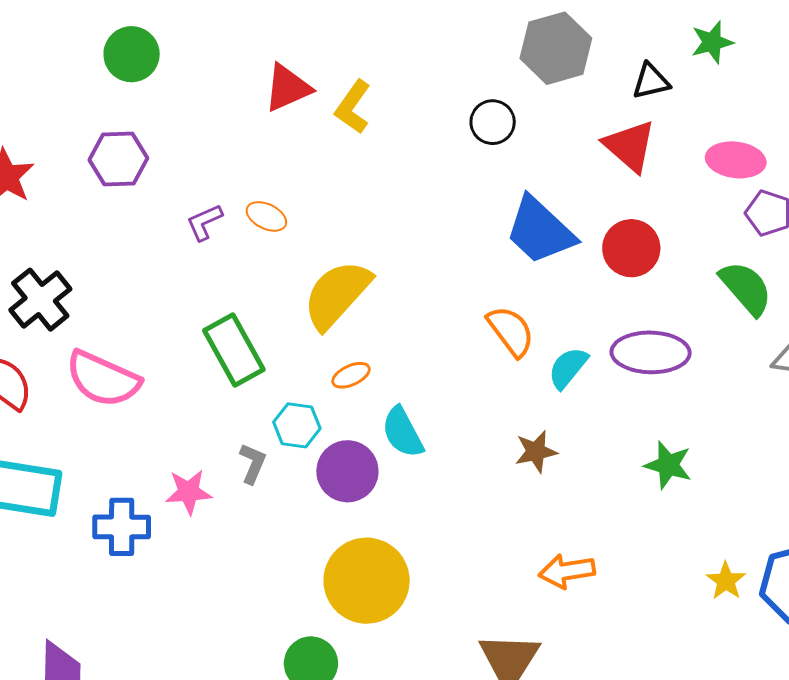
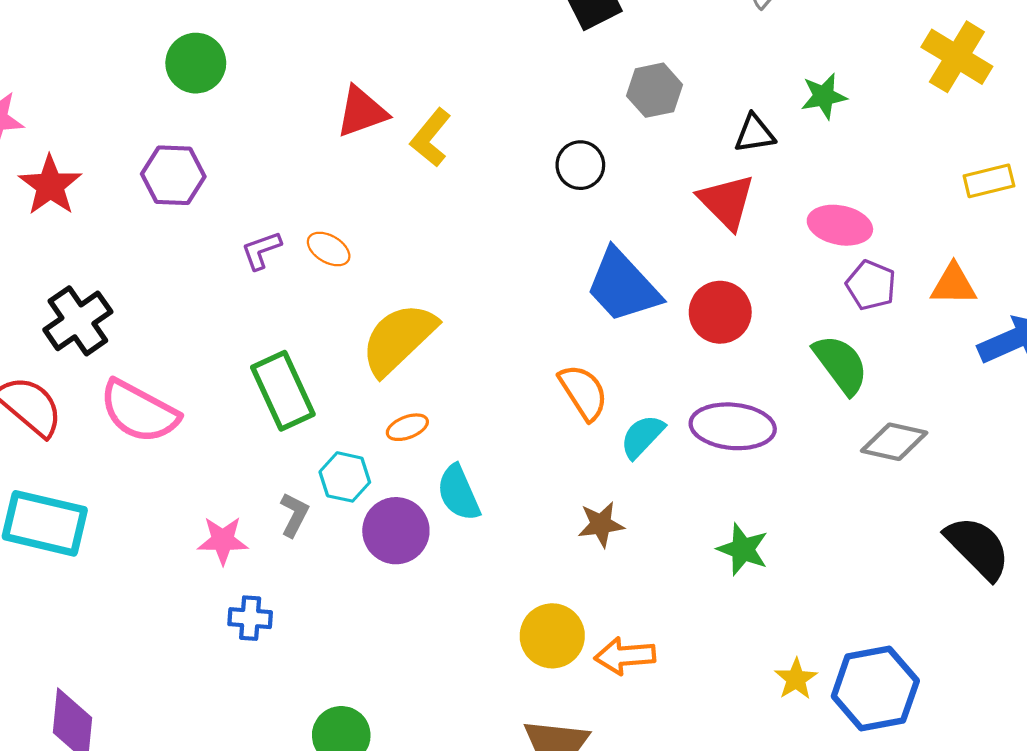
gray hexagon: (556, 48) -> (654, 90), size x0.7
blue cross: (122, 527) -> (250, 618), moved, size x0.7
yellow circle: (367, 581) -> (552, 636), moved, size x0.7

